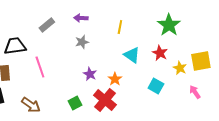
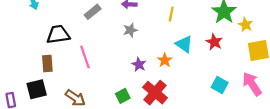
yellow star: (180, 68) -> (245, 25), moved
orange star: (115, 79) -> (165, 60), moved
cyan square: (156, 86) -> (220, 85), moved
pink arrow: (195, 92) -> (252, 84), size x1.6

